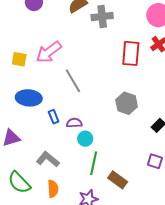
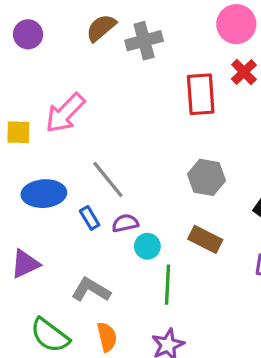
gray line: (73, 81) -> (108, 179), moved
brown rectangle: (118, 180) -> (205, 239), moved

